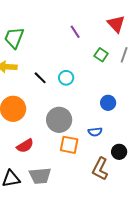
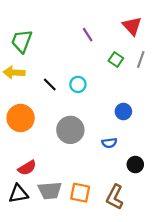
orange square: (69, 145) -> (80, 193), moved
red semicircle: (25, 146) -> (27, 168), moved
brown L-shape: (100, 169) -> (115, 197), moved

